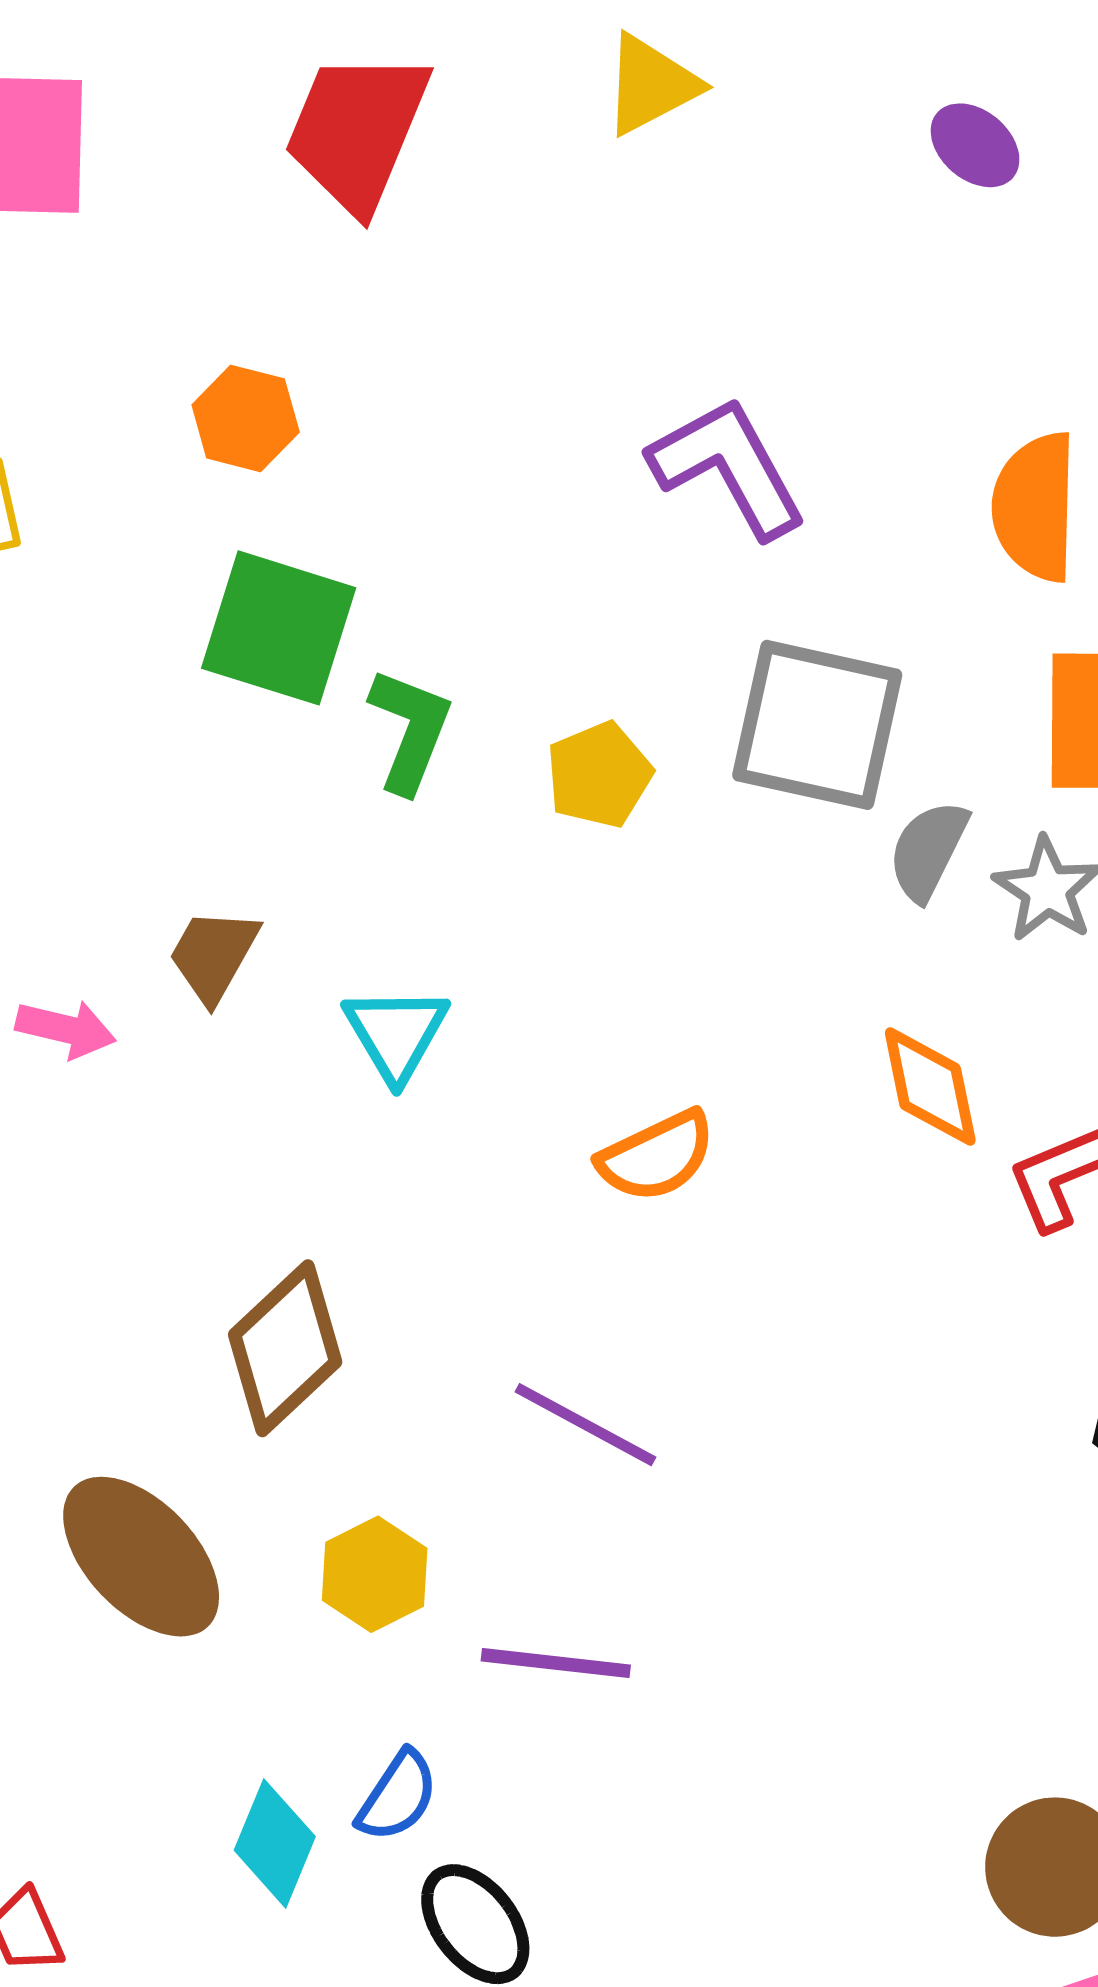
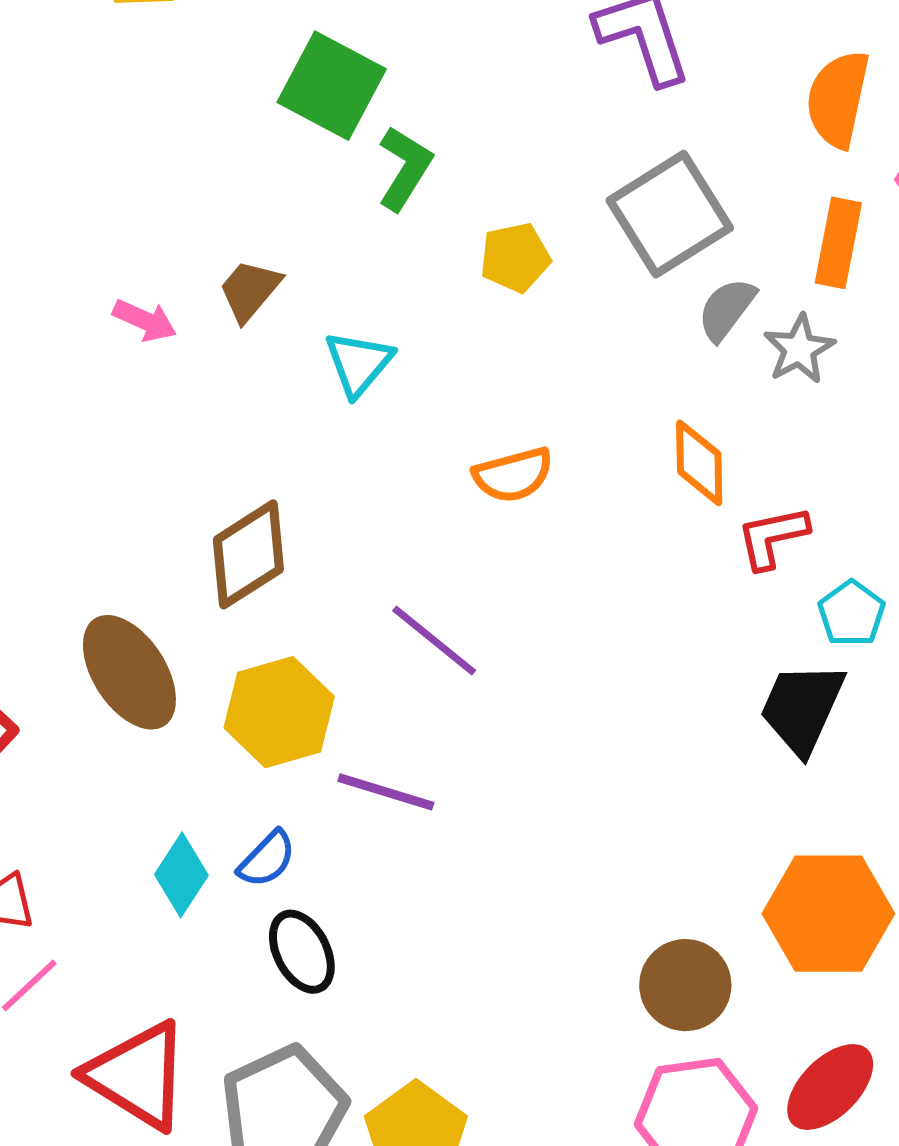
gray square: (817, 725) -> (670, 214), turned 35
yellow pentagon: (599, 775) -> (515, 257), moved
yellow hexagon: (375, 1574) -> (279, 712), size x1.5

